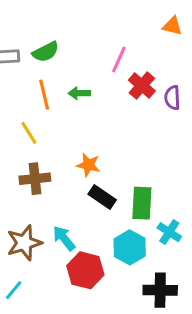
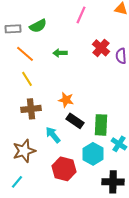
pink line: (119, 60) -> (81, 15), moved
orange line: (44, 95) -> (25, 54), moved, turned -36
cyan arrow: (64, 238) -> (53, 135), moved

